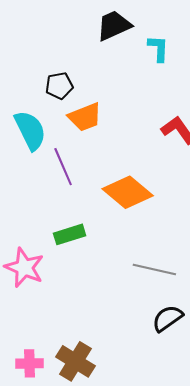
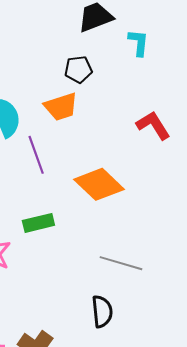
black pentagon: (59, 86) -> (78, 69), moved
black semicircle: (168, 318) -> (102, 311), moved, turned 116

